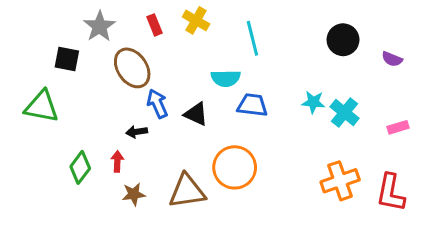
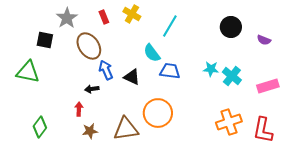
cyan line: (252, 38) -> (170, 26), turned 45
cyan semicircle: (226, 78) -> (152, 53), turned 54
pink rectangle: (398, 127) -> (268, 86), size x1.5
green diamond: (80, 167) -> (40, 127), moved

